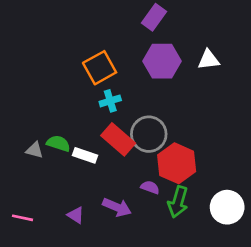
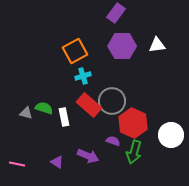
white rectangle: (85, 155) -> (64, 117), turned 60
white circle: (227, 207) -> (171, 135), moved

